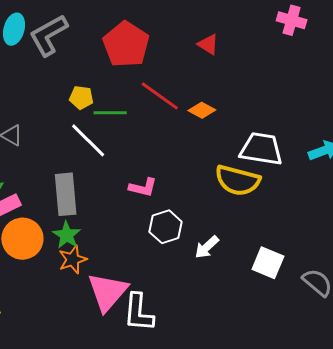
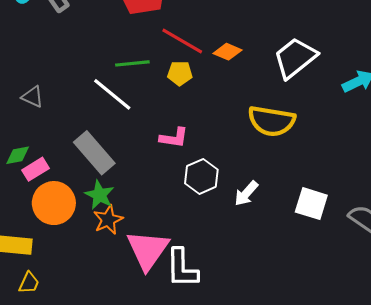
yellow pentagon: (81, 98) -> (180, 73), moved
white trapezoid: (261, 149) -> (295, 58), moved, turned -42
gray rectangle: (66, 194) -> (94, 153), turned -30

